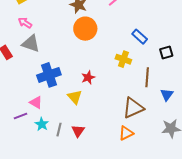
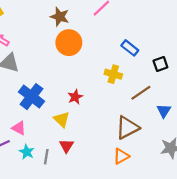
blue cross: (49, 75) -> (32, 97), turned -30
brown line: (147, 77) -> (141, 93), turned 54
red triangle: (78, 131) -> (66, 146), moved

